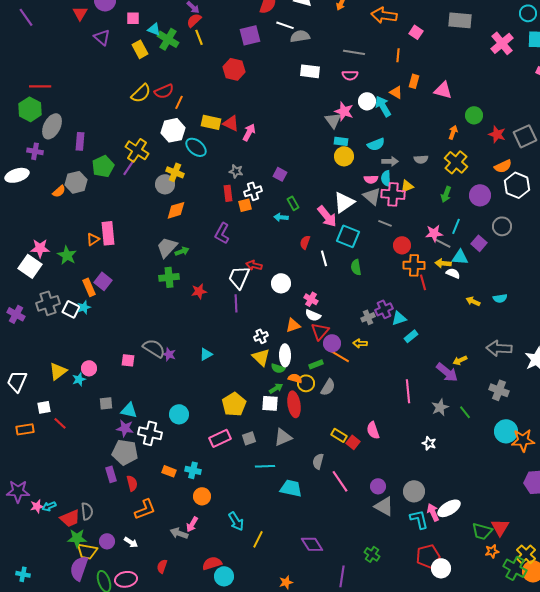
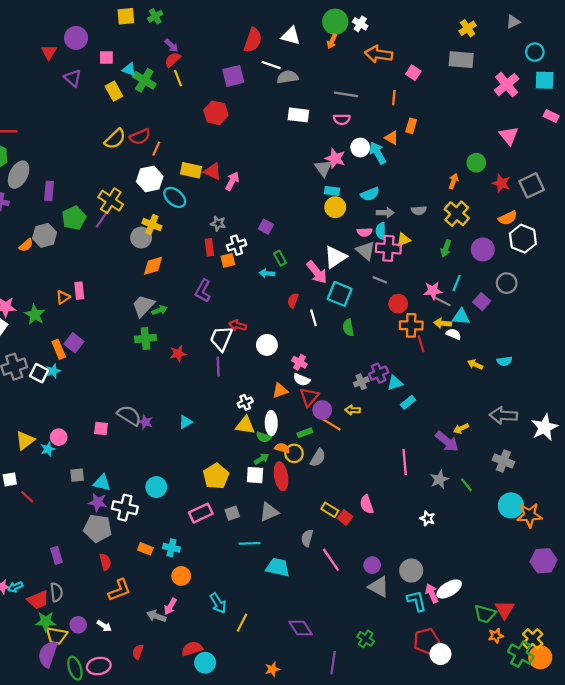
pink triangle: (443, 90) -> (509, 136), moved, turned 36
pink rectangle: (108, 233) -> (79, 291), size x0.7
yellow triangle: (261, 357) -> (245, 425), turned -36
purple rectangle: (111, 474) -> (56, 555), moved

